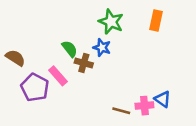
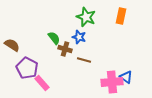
pink rectangle: (58, 76) -> (42, 83), moved
pink cross: (144, 106) -> (112, 82), size x1.5
brown line: (121, 111) -> (84, 60), moved

